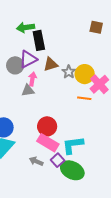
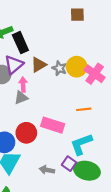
orange line: (84, 98) -> (84, 109), moved
red circle: (47, 126) -> (26, 133), moved
pink rectangle: (48, 143) -> (53, 125), moved

